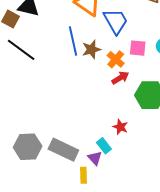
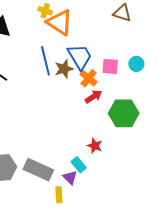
blue trapezoid: (116, 21) -> (80, 57), moved

